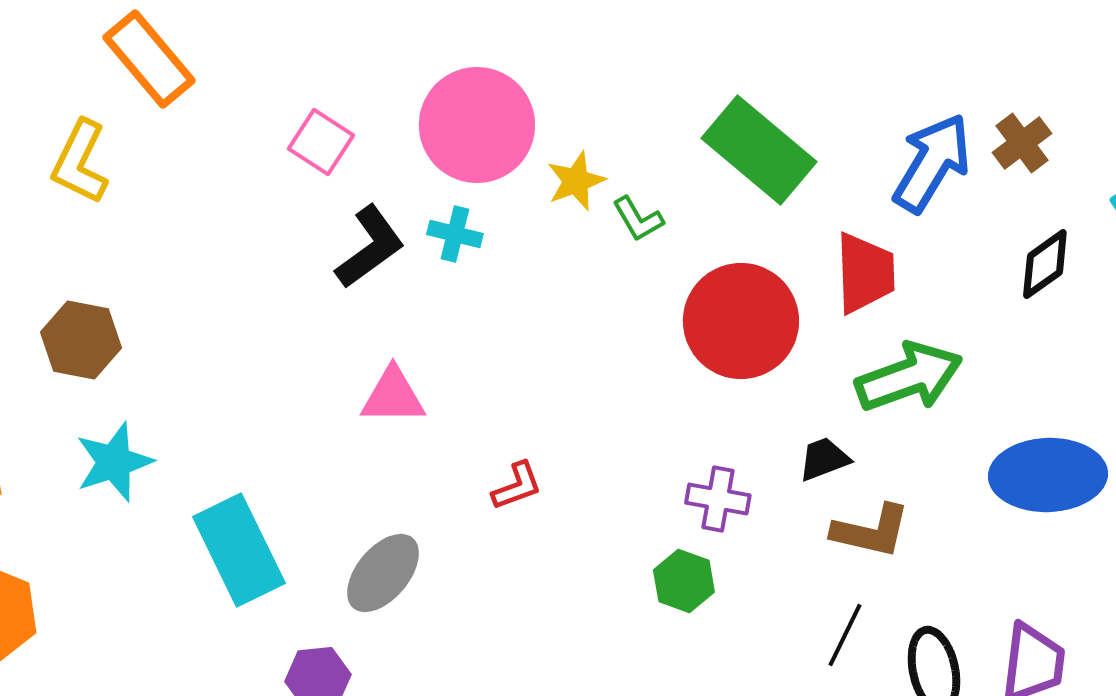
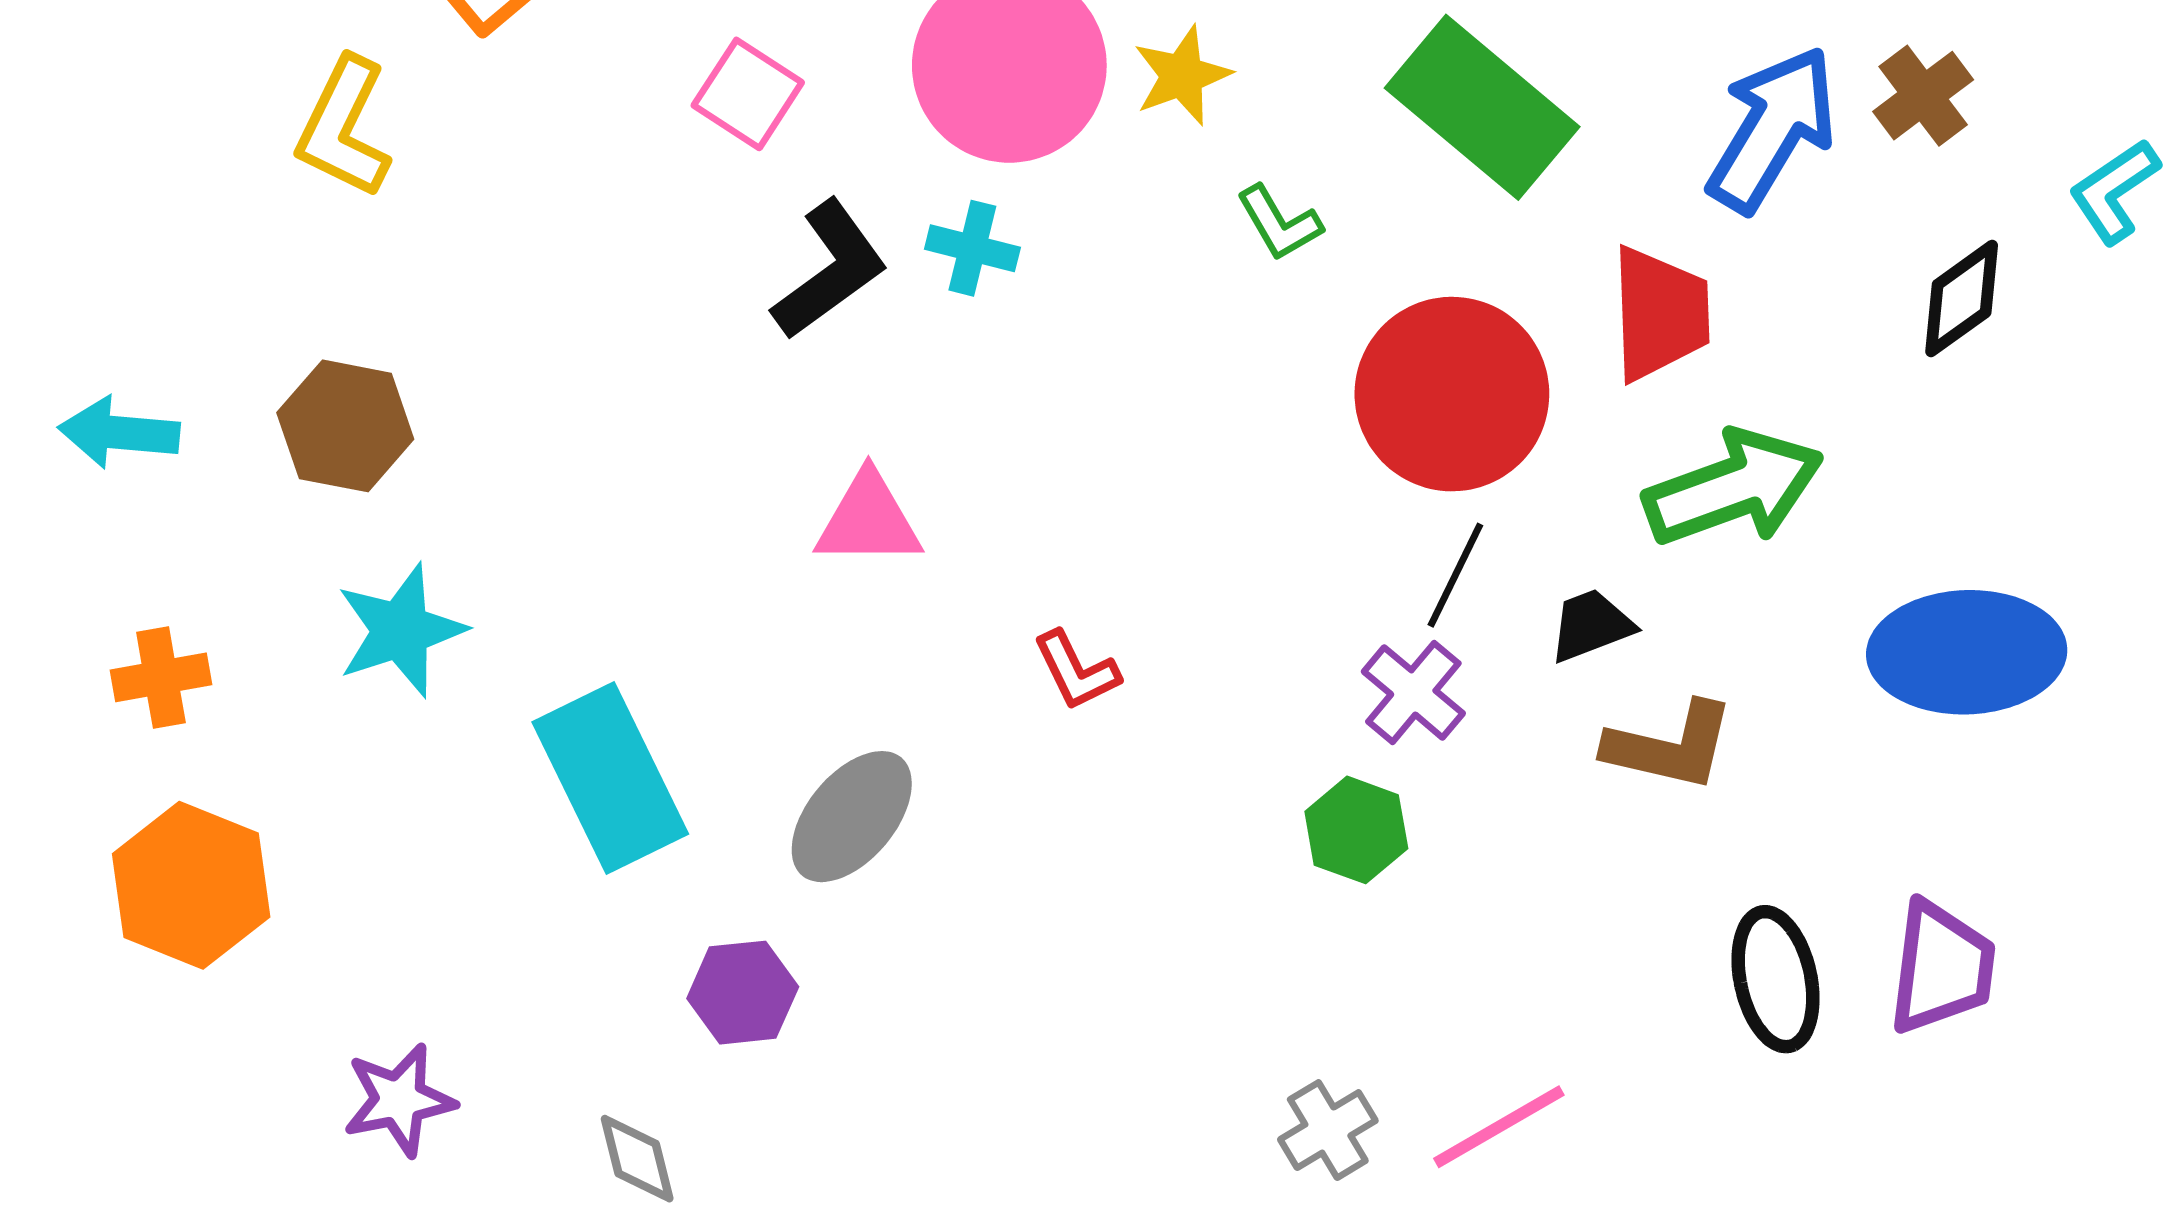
yellow star: (576, 181) -> (1182, 76), moved
red L-shape: (517, 486) -> (1076, 671), turned 84
purple cross: (718, 499) -> (1413, 692), turned 30
black line: (845, 635) -> (1455, 575), moved

